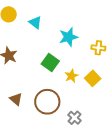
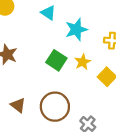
cyan triangle: (35, 22) -> (48, 13), moved
yellow star: (71, 76) -> (83, 62), moved

